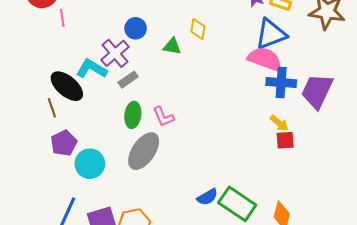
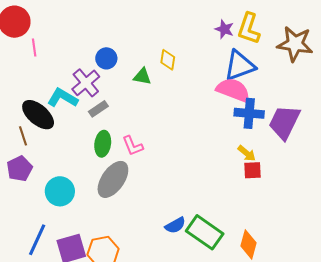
purple pentagon: (64, 143) -> (20, 169), moved

